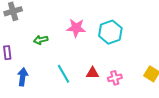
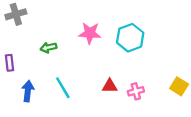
cyan line: (64, 74) -> (63, 88), moved

